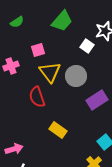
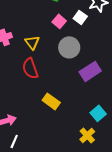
pink square: (38, 50) -> (59, 21), moved, turned -32
yellow triangle: (50, 72) -> (32, 42), moved, size x0.7

